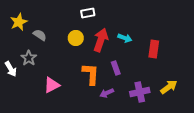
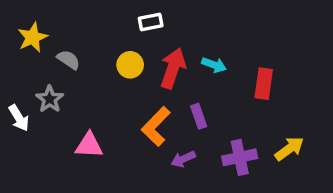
orange L-shape: (91, 74) -> (156, 126), turned -140
pink triangle: (52, 85) -> (89, 145), turned 30

